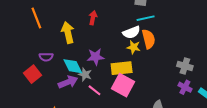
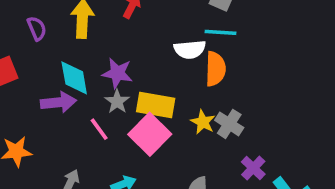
yellow star: (134, 47) -> (203, 122), moved
purple semicircle: (46, 57) -> (37, 28), moved, turned -128
gray cross: (185, 66) -> (229, 124), moved
gray star: (85, 74) -> (117, 101), moved

